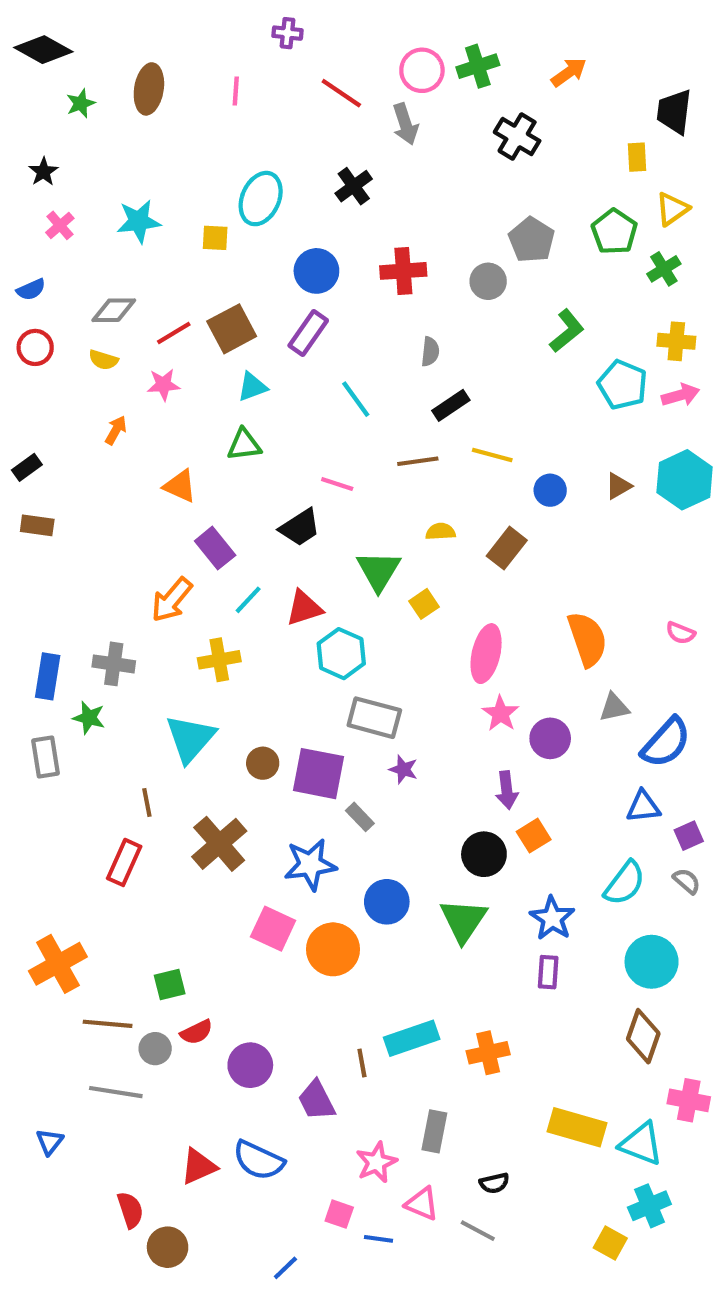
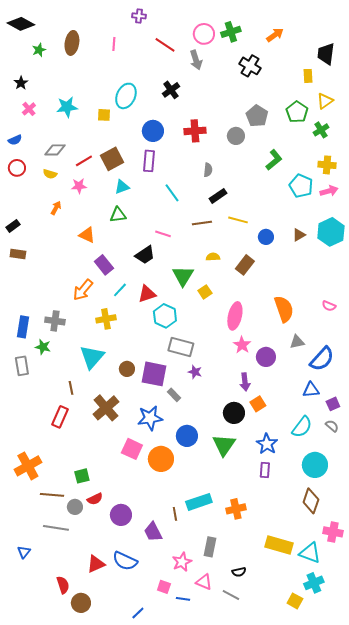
purple rectangle: (308, 333) -> (149, 161), turned -30

